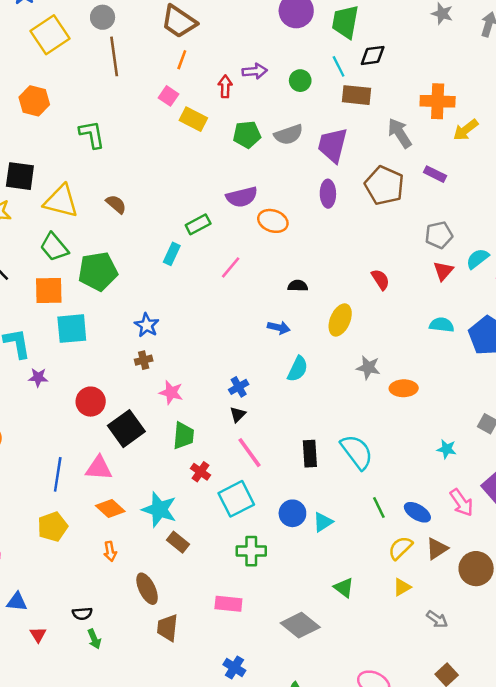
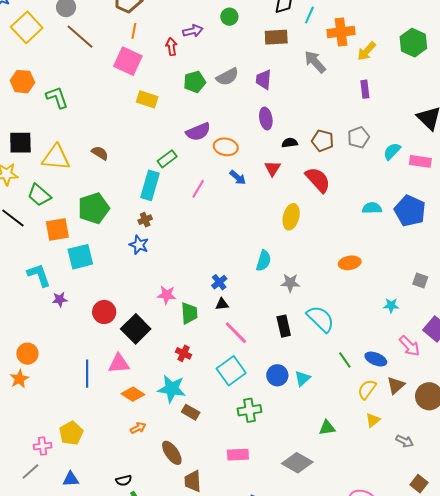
brown line: (114, 56) -> (80, 37), turned -32
cyan line: (339, 66) -> (309, 15), moved, turned 60
green circle: (300, 81) -> (229, 17), moved
pink square: (168, 96) -> (128, 61), size x1.8
yellow rectangle: (193, 119) -> (147, 99), moved
green L-shape: (92, 134) -> (57, 97), moved
purple trapezoid: (333, 145) -> (264, 80), size x0.7
purple rectangle: (435, 174) -> (365, 89), moved, turned 66
brown pentagon: (384, 185) -> (323, 141), moved, size x0.7
green trapezoid: (54, 247) -> (39, 195), moved
cyan rectangle: (172, 254) -> (150, 185), size x1.6
red triangle: (443, 271) -> (272, 168), moved
red semicircle: (380, 280) -> (318, 180), size x1.6
black semicircle: (298, 286) -> (290, 143), moved
blue arrow: (279, 328) -> (238, 177), moved, turned 36
brown cross: (144, 360) -> (145, 220), moved
gray star: (368, 368) -> (290, 283), moved
black triangle: (238, 415) -> (222, 304), turned 48
green trapezoid: (184, 436) -> (189, 313), moved
red cross: (201, 472) -> (184, 353), moved
yellow pentagon: (53, 527) -> (71, 433), moved
orange arrow: (110, 551) -> (138, 428), turned -98
green triangle: (344, 588) -> (327, 428), turned -36

